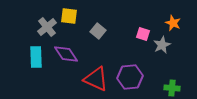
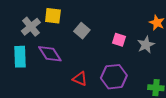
pink square: (143, 34) -> (119, 40), moved
red triangle: (96, 79) -> (80, 79), size x0.6

